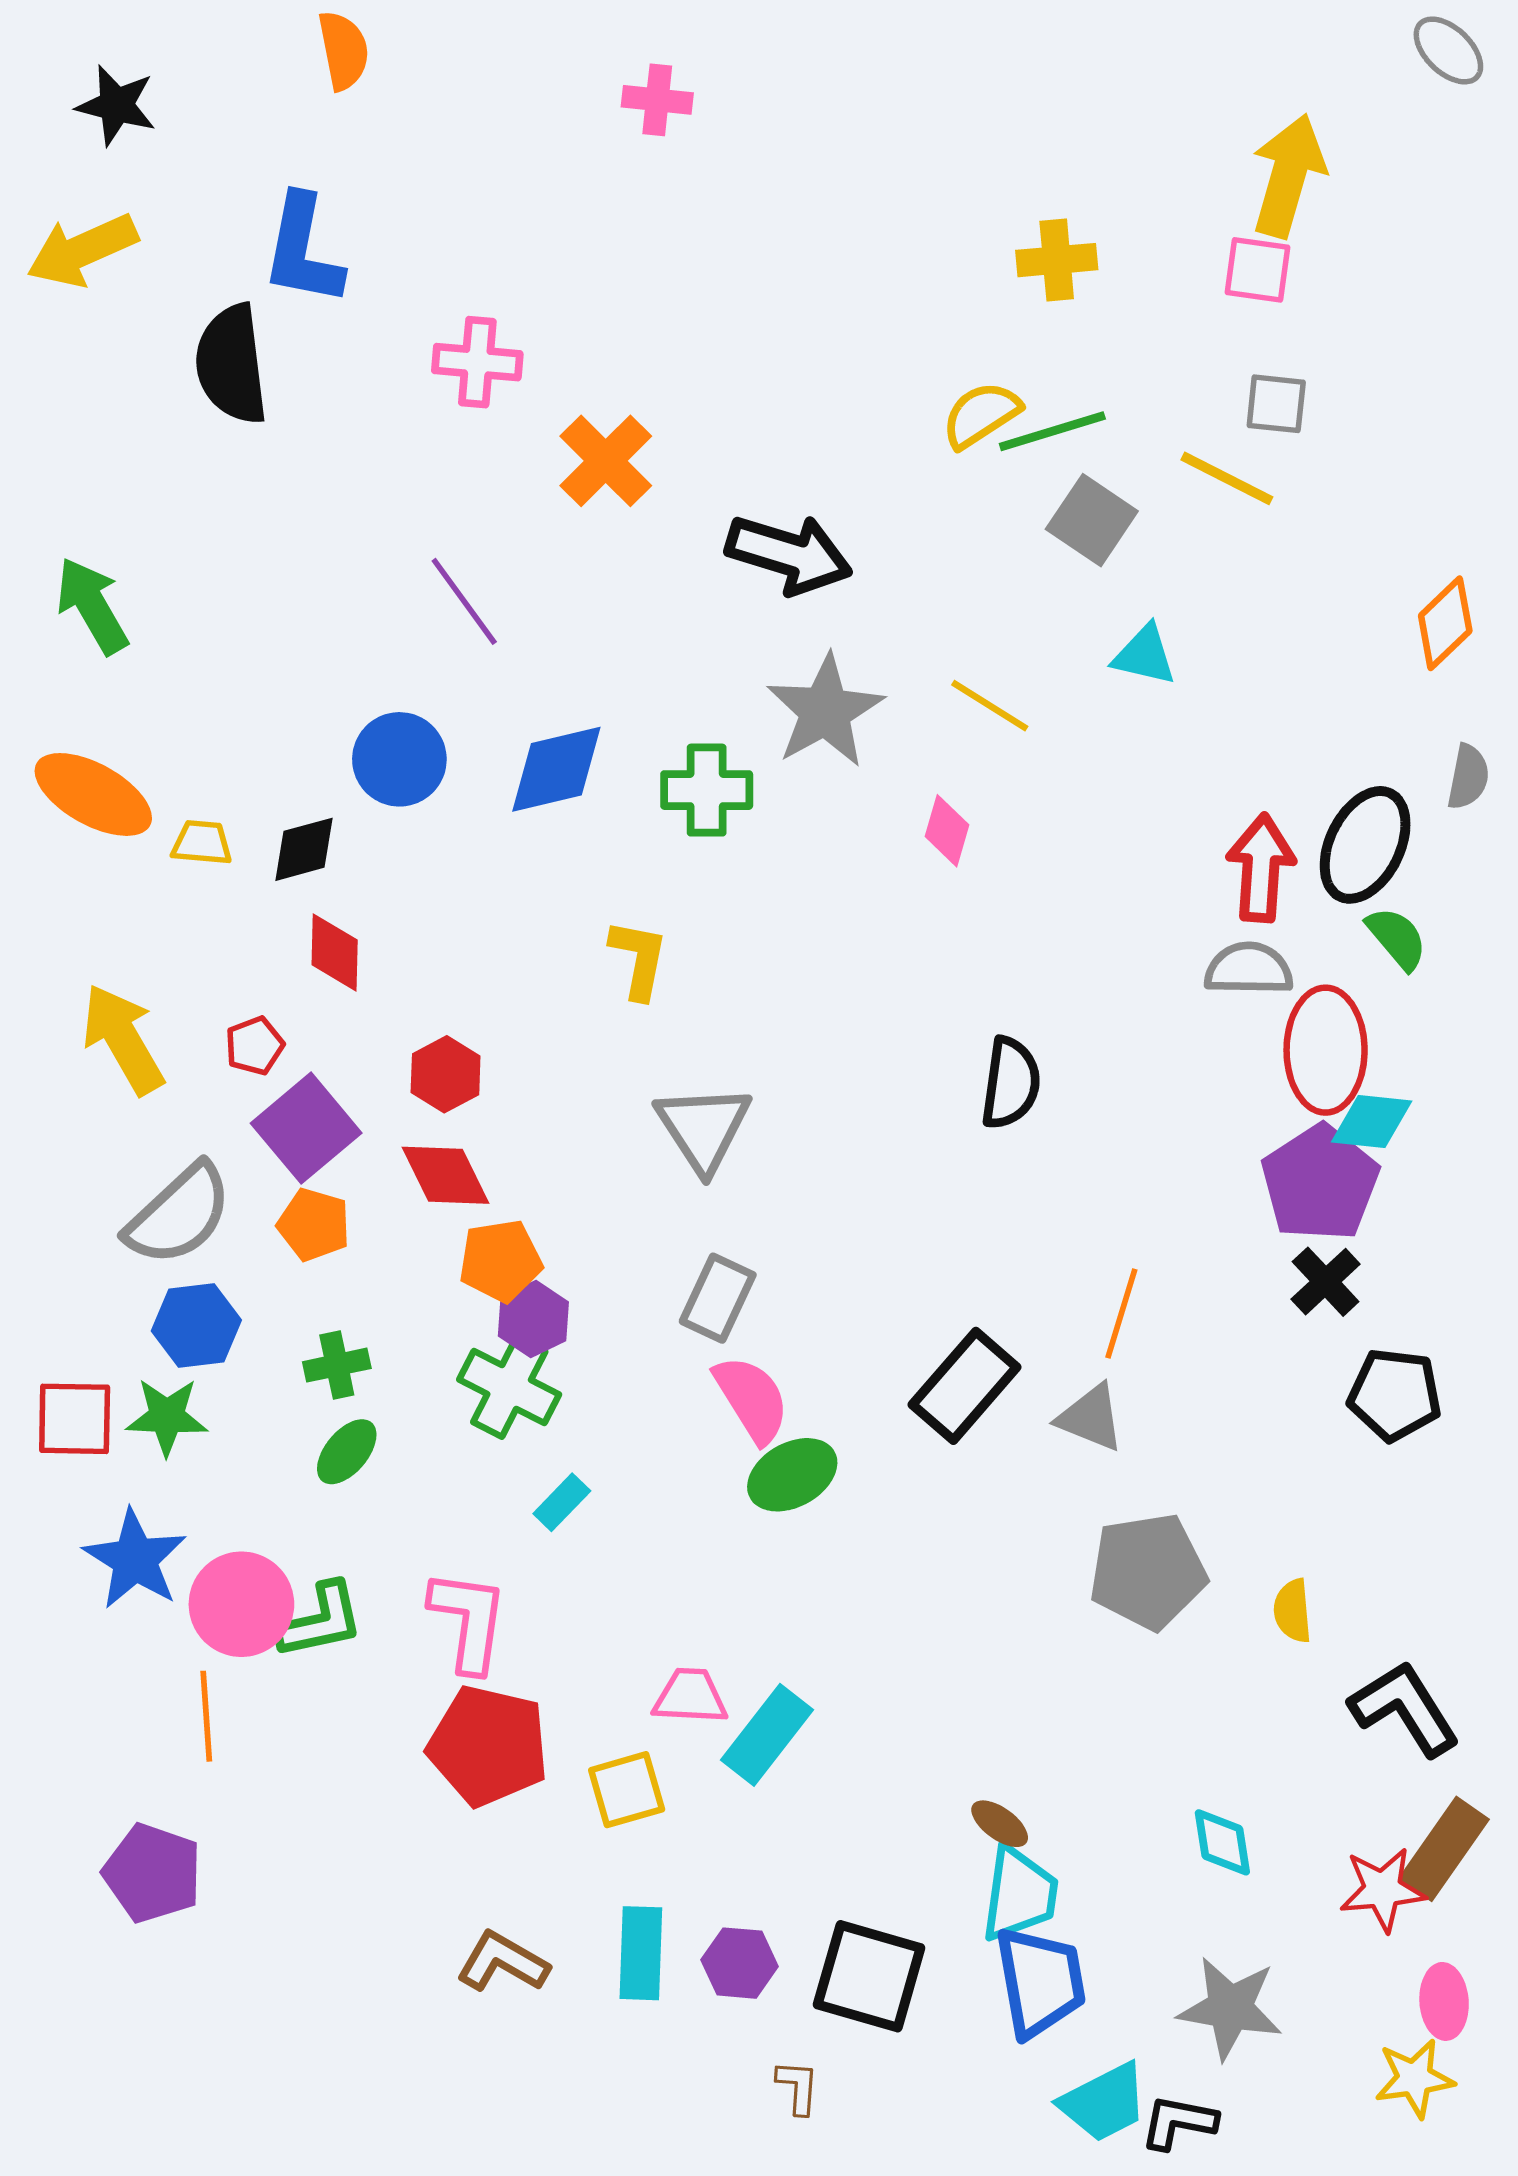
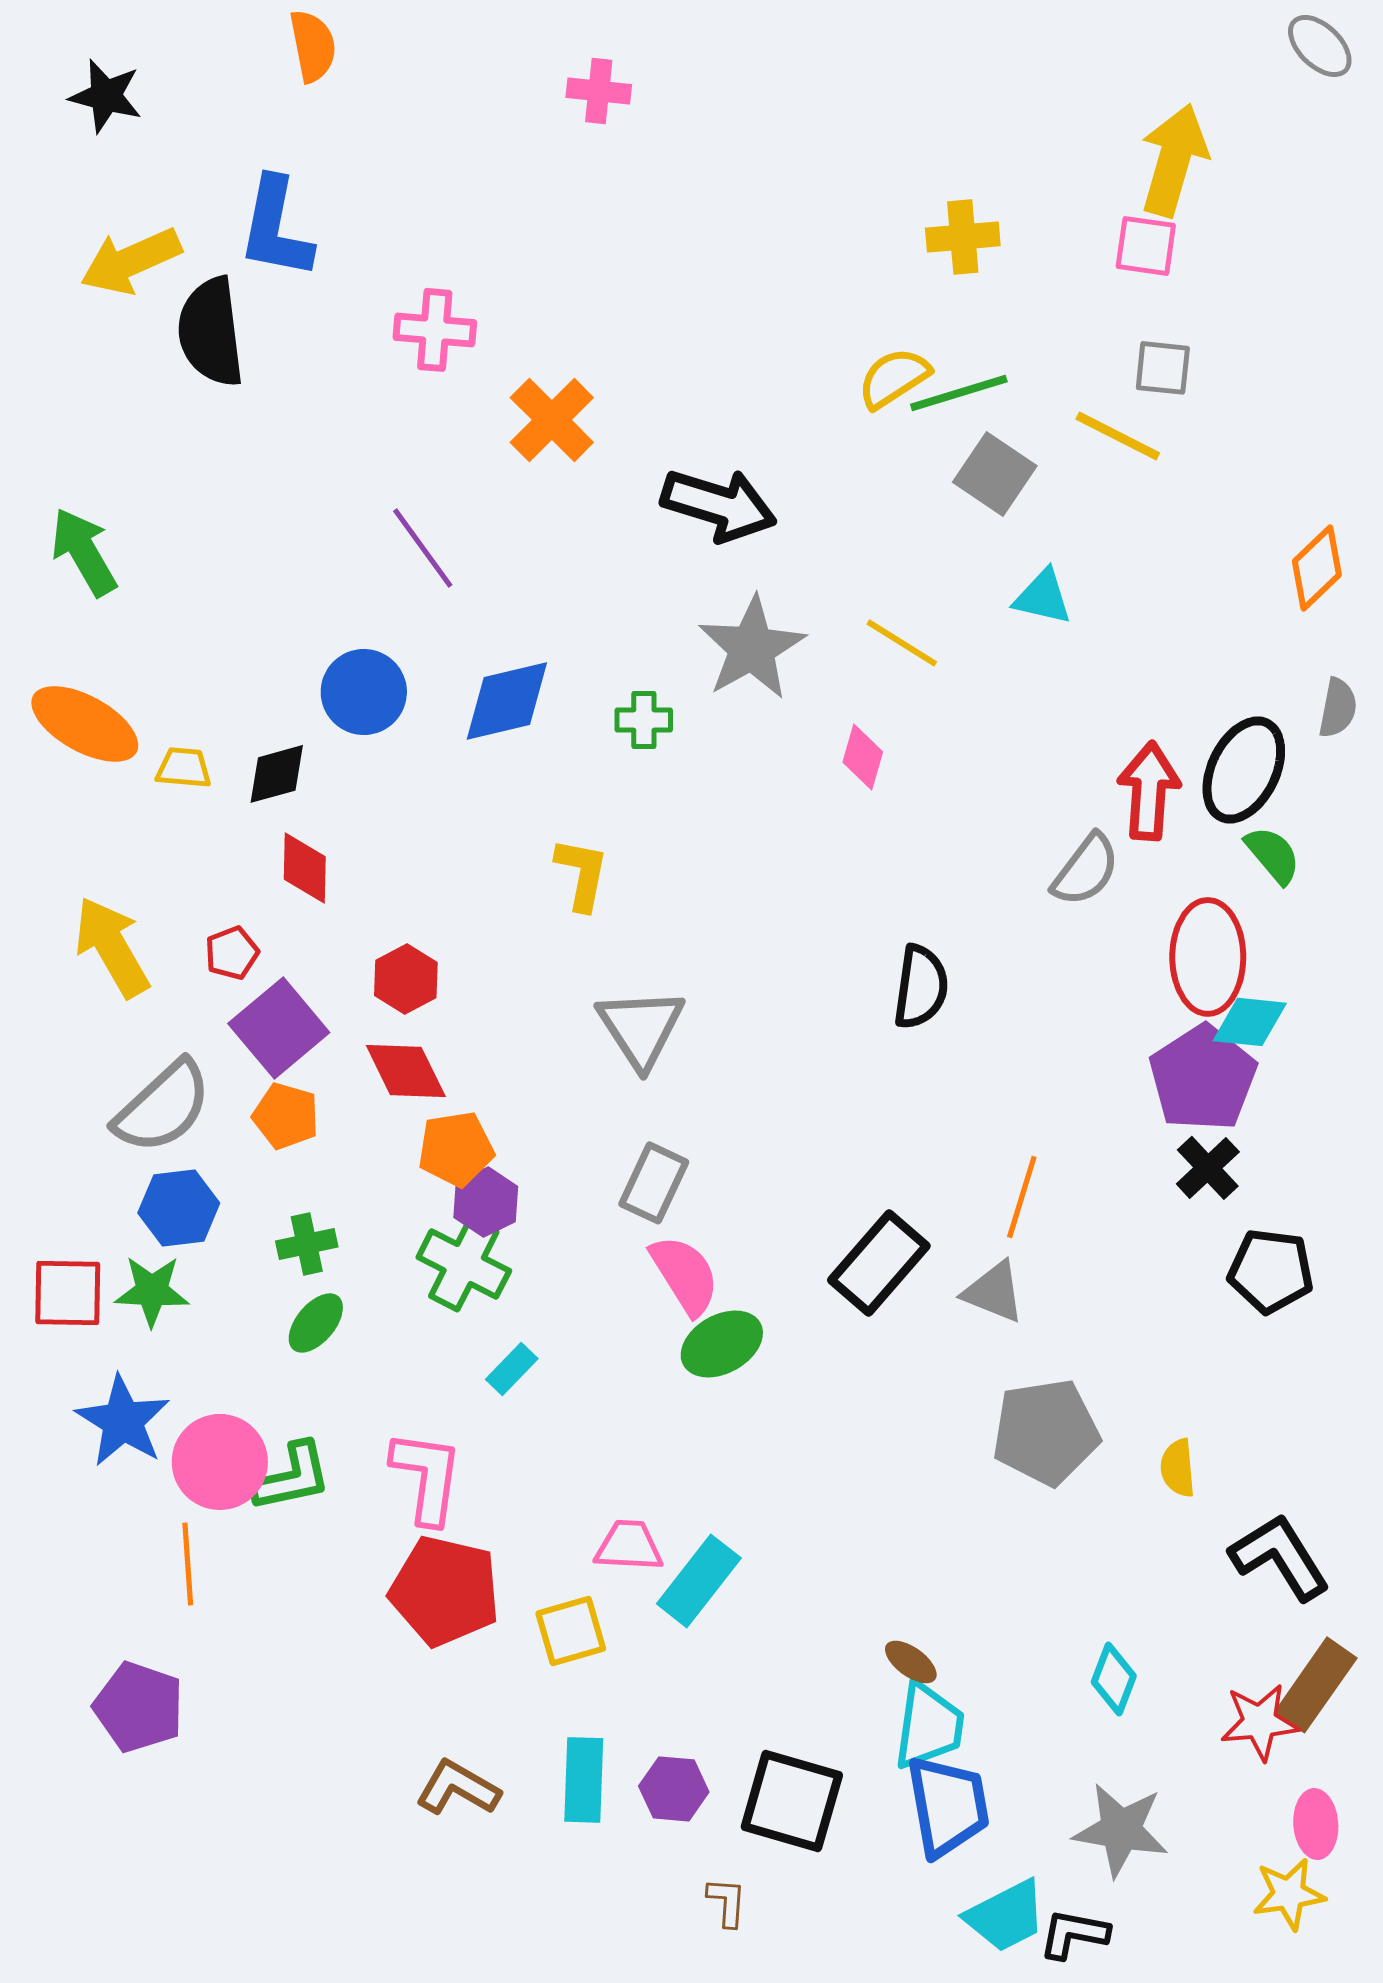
yellow arrow: (82, 250) -> (131, 261), moved
green cross: (707, 790) -> (644, 720), size x0.7
gray semicircle: (1249, 969) -> (1086, 870), moved, turned 126
cyan diamond: (1222, 1842) -> (1114, 1679), turned 30

